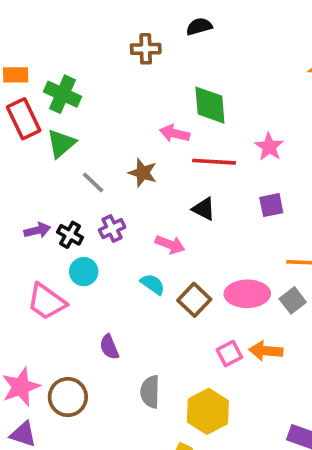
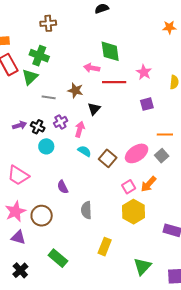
brown cross: (146, 49) -> (48, 23), moved
green cross: (62, 94) -> (39, 56), moved
gray line: (93, 182) -> (49, 97), turned -32
black triangle: (204, 209) -> (94, 109), moved, turned 48
pink arrow: (170, 245) -> (80, 129), moved, turned -91
pink ellipse: (247, 294) -> (137, 153), turned -30
pink trapezoid: (46, 302) -> (18, 175), moved
orange arrow: (266, 351) -> (149, 184), turned -48
yellow hexagon: (208, 411) -> (133, 212), moved

